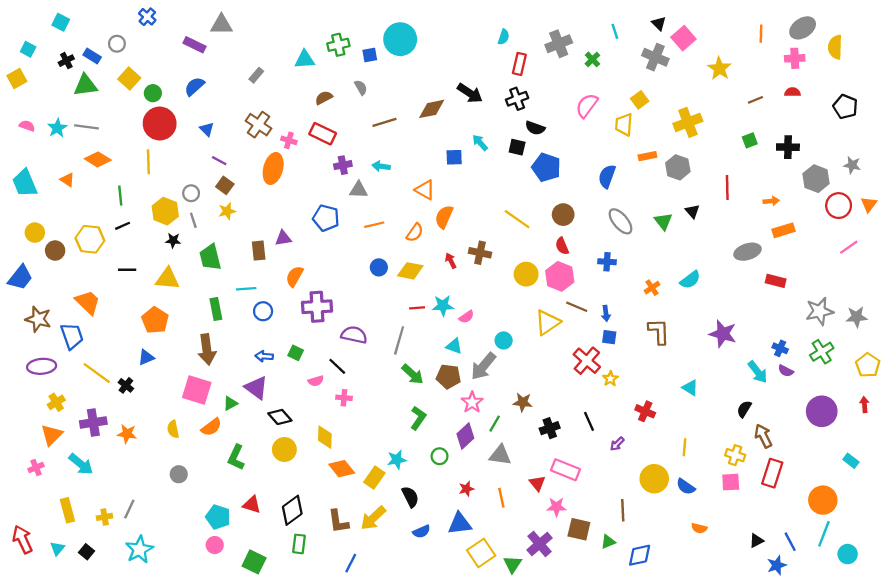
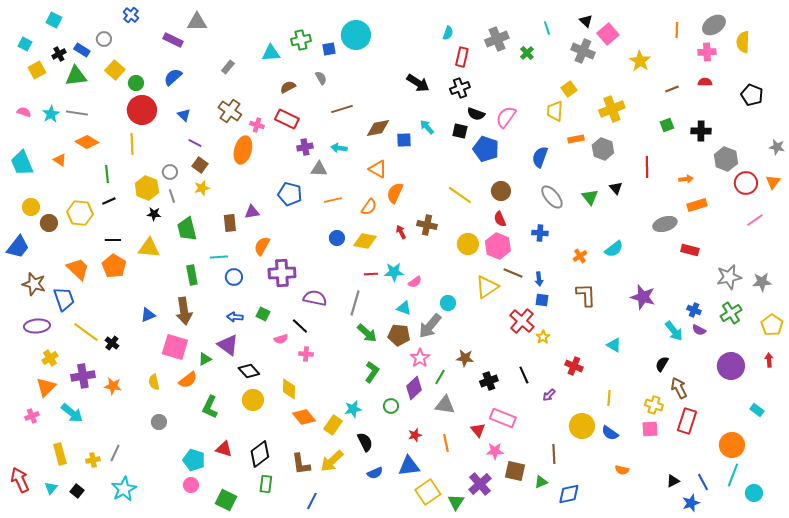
yellow square: (17, 79) -> (37, 70), moved
pink semicircle: (587, 106) -> (506, 117), moved
brown diamond: (432, 109) -> (378, 128), moved
gray star: (852, 165) -> (777, 147), moved
orange pentagon: (155, 320) -> (114, 266), moved
blue triangle: (146, 357) -> (148, 315), moved

